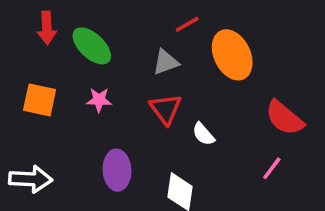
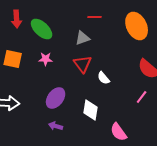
red line: (187, 24) -> (95, 17), turned 32
orange ellipse: (232, 55) -> (137, 26), moved
purple ellipse: (117, 170) -> (56, 98), turned 40

